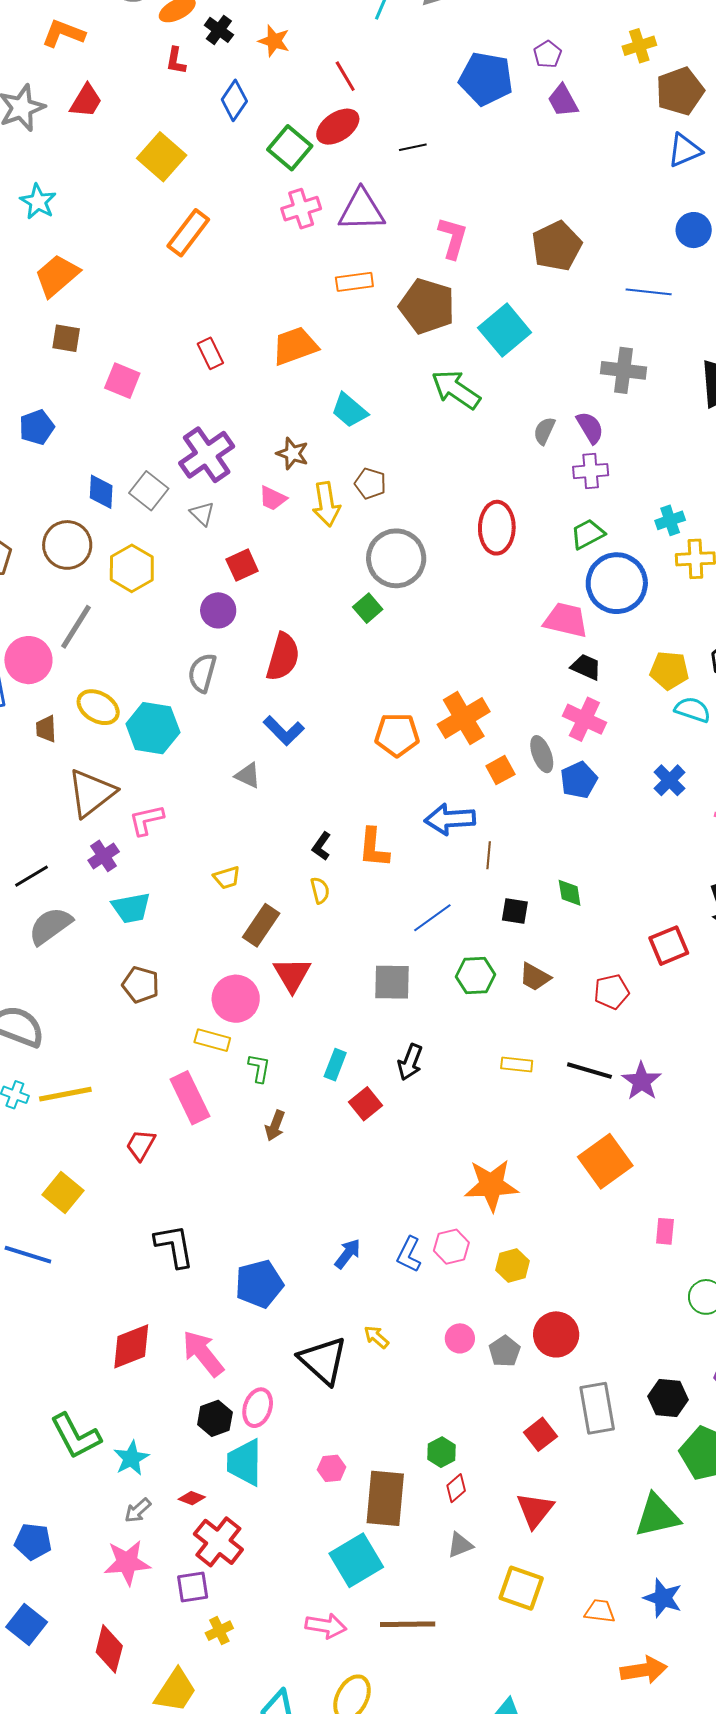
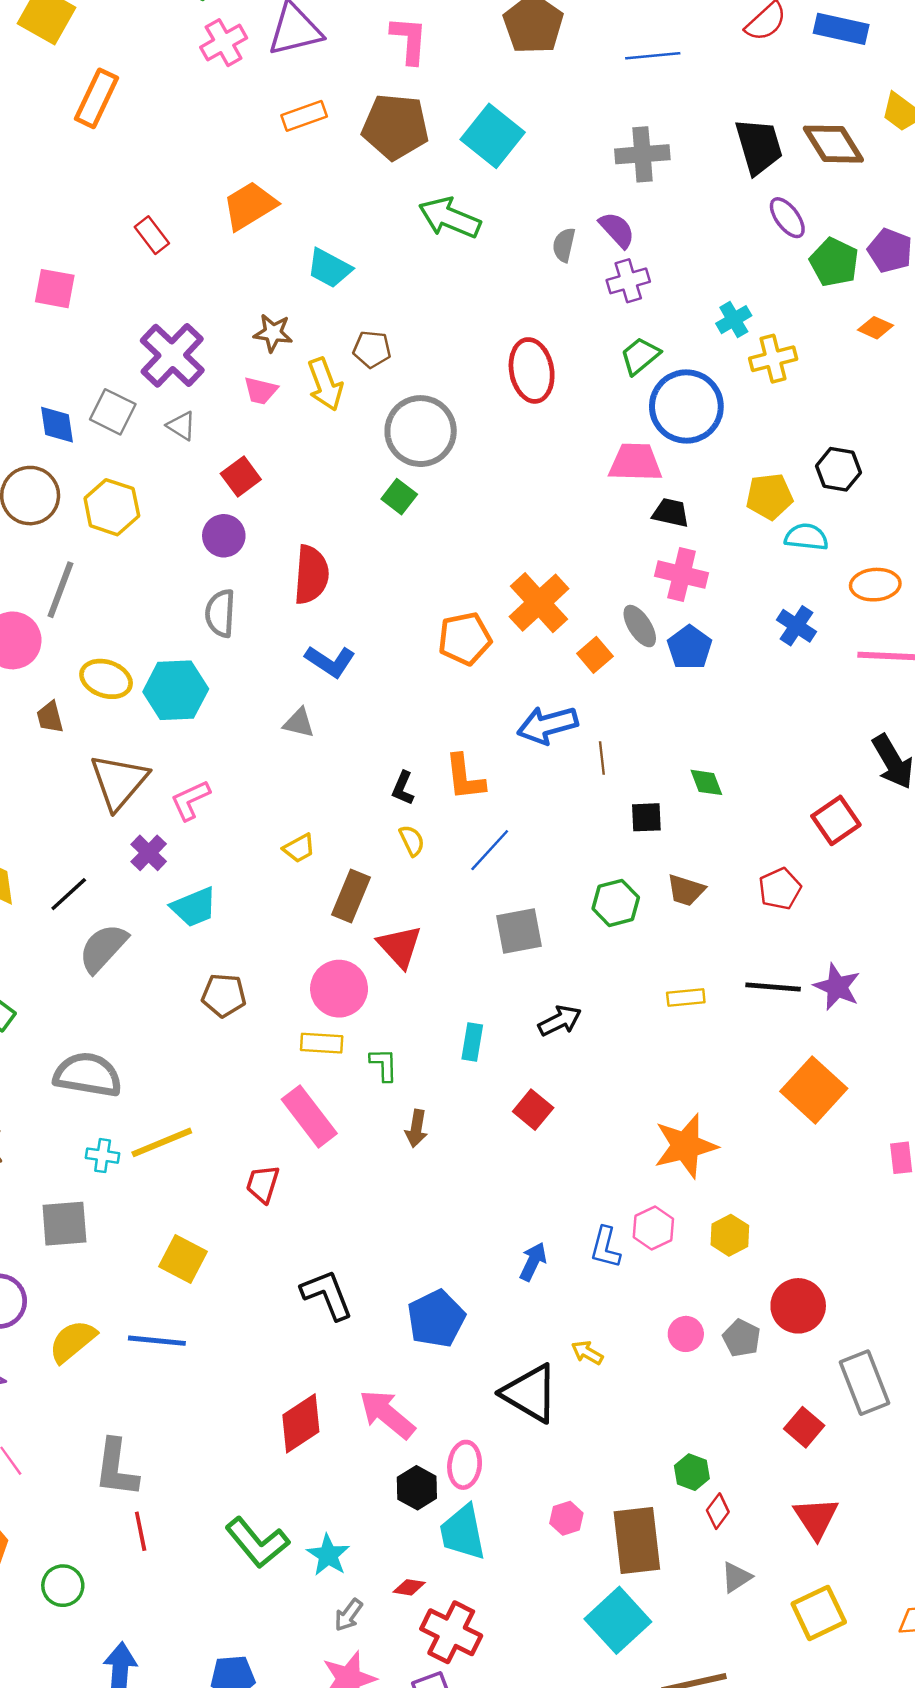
blue line: (432, 918) -> (490, 850), moved
black arrow: (410, 1062) -> (560, 1021), turned -126
red square: (366, 1104) -> (533, 1110), moved
yellow square: (521, 1588) -> (819, 1613), turned -33

